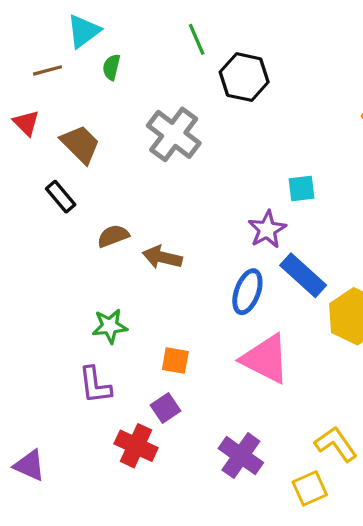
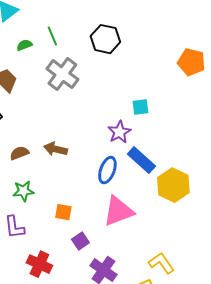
green line: (197, 39) -> (52, 36), moved
green semicircle: (111, 67) -> (24, 45), moved, turned 56
brown semicircle: (113, 236) -> (19, 153), moved
pink triangle: (265, 359) -> (118, 211), turned -48
purple square: (166, 408) -> (80, 241), moved

